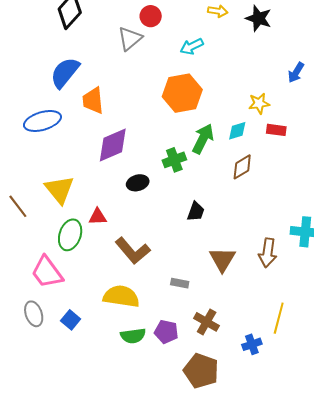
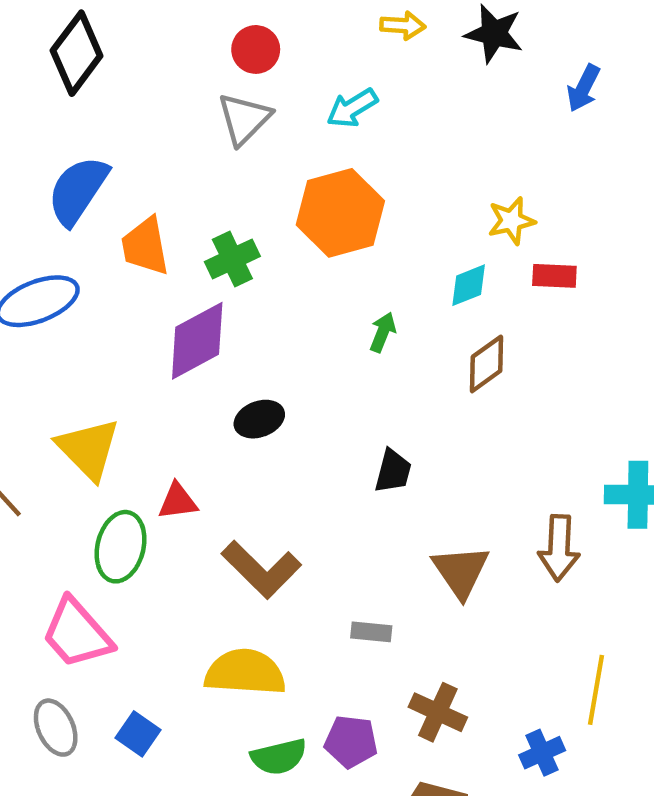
gray triangle: (130, 39) -> (244, 119), moved
blue arrow: (296, 72) -> (583, 88), moved
green arrow: (203, 139) -> (383, 332), moved, size x0.6
green cross: (174, 160) -> (232, 259), moved

